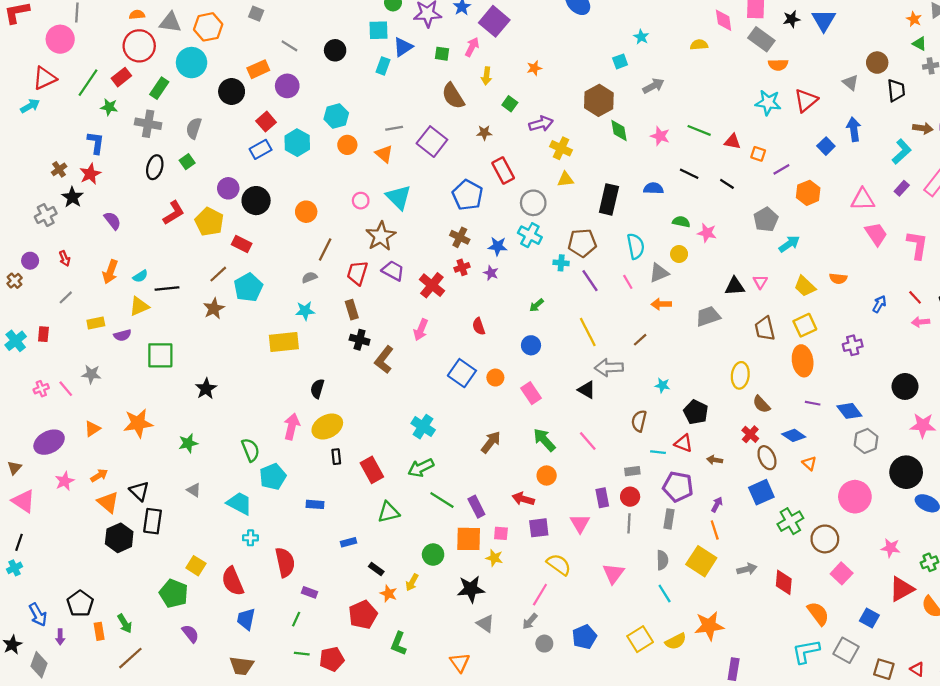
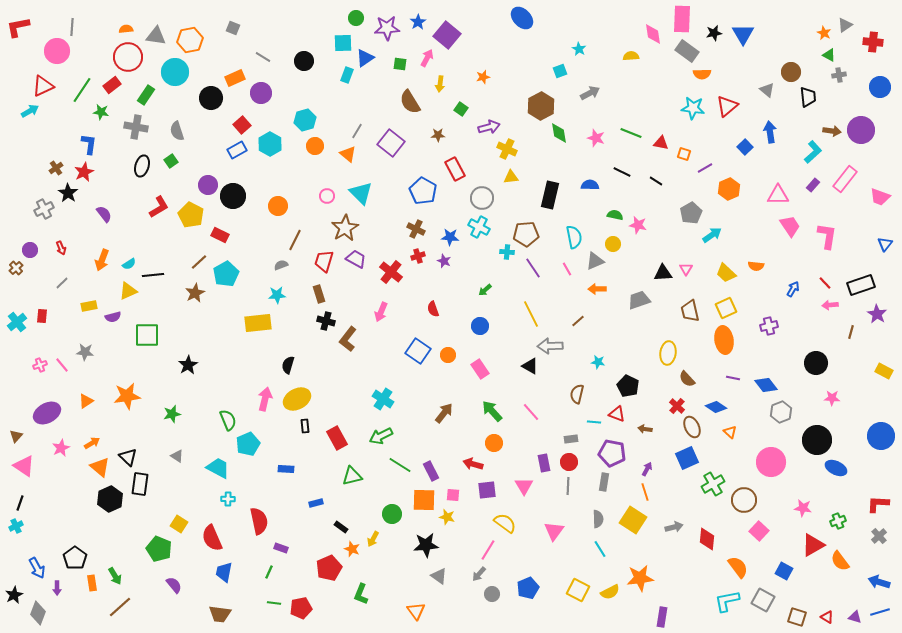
gray semicircle: (194, 128) -> (177, 131), turned -36
gray line: (394, 128) -> (357, 131), turned -49
pink star: (923, 425) -> (832, 398), size x0.7
yellow square: (640, 639) -> (578, 590), turned -30

